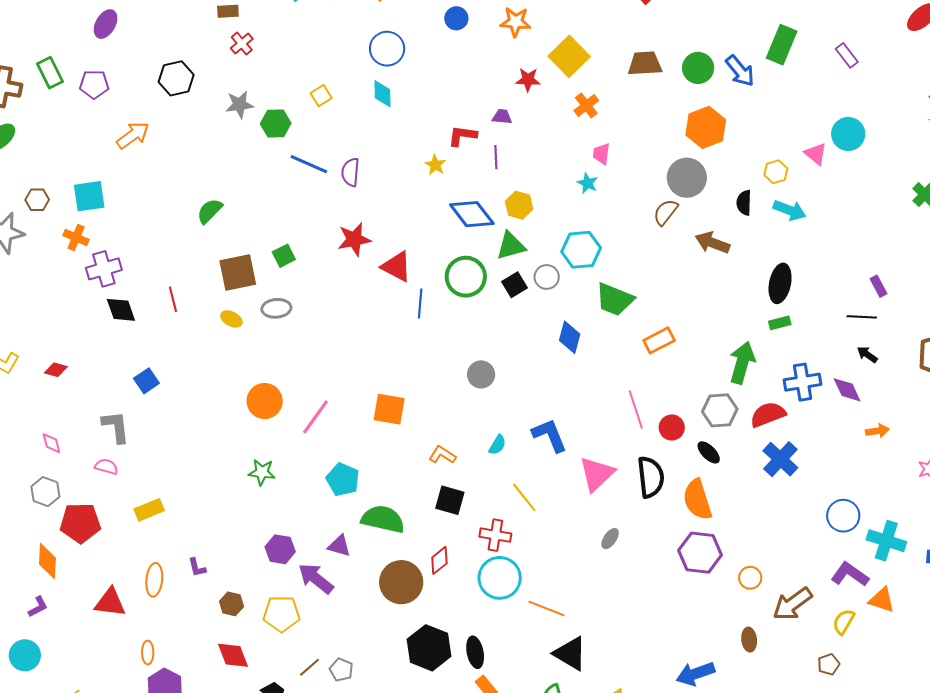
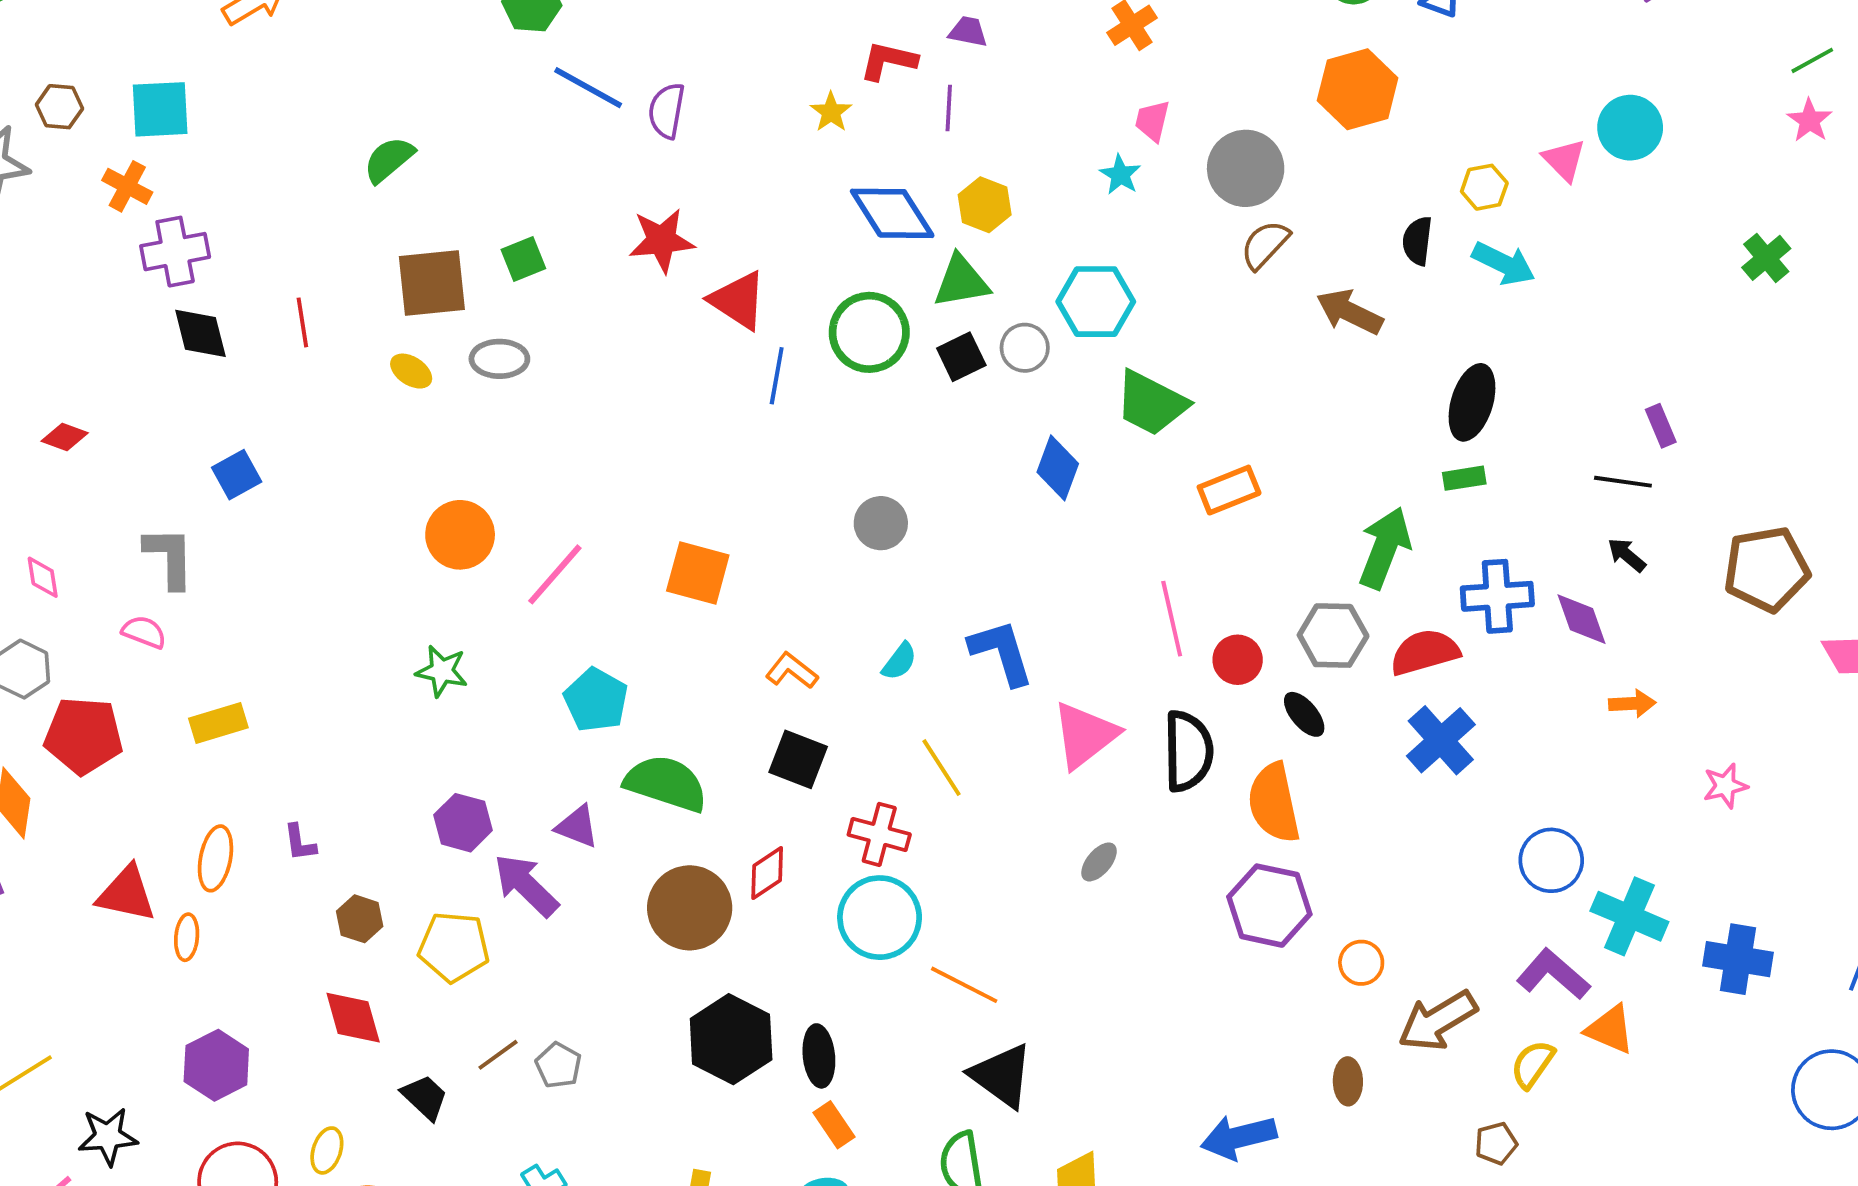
gray circle: (687, 178) -> (1246, 168), moved
orange ellipse: (148, 653) -> (187, 937), moved

